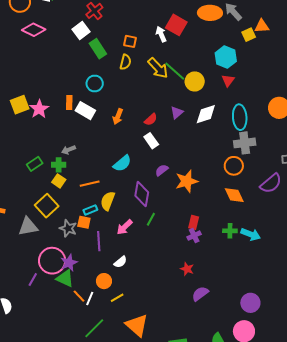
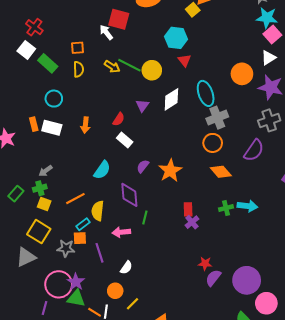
yellow arrow: (158, 68) -> (112, 67), size x0.7
pink arrow: (125, 227) -> (121, 232), turned 54
red star: (187, 269) -> (205, 264), moved
purple circle: (250, 303) -> (247, 280), moved, size x1.4

